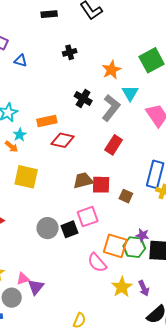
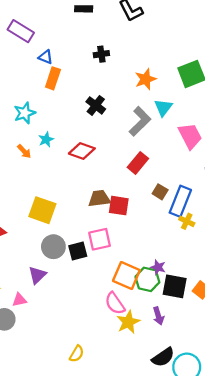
black cross: (83, 98) -> (96, 105), moved
orange rectangle: (47, 121) -> (53, 78), moved, turned -66
cyan star: (20, 135) -> (46, 140), moved
yellow square: (26, 177) -> (42, 210), moved
brown square: (126, 196) -> (160, 192), moved
pink semicircle: (97, 263) -> (115, 303), moved
purple triangle: (36, 287) -> (37, 275), moved
purple arrow: (144, 288) -> (158, 316), moved

